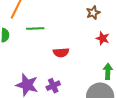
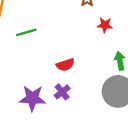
red semicircle: (61, 52) -> (65, 65), moved

